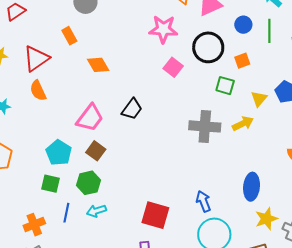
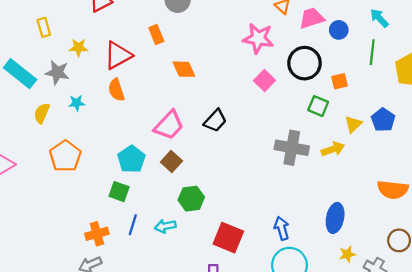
blue circle: (243, 25) -> (339, 30), moved
green hexagon: (89, 183) -> (191, 199), moved
yellow star: (266, 219) -> (347, 254), size x0.7

